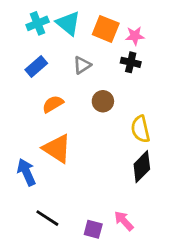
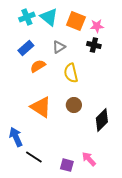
brown circle: (103, 101) -> (74, 105), moved
orange semicircle: (53, 104) -> (38, 66), moved
yellow semicircle: (140, 129) -> (71, 73), moved
blue arrow: (26, 172) -> (16, 137), moved

